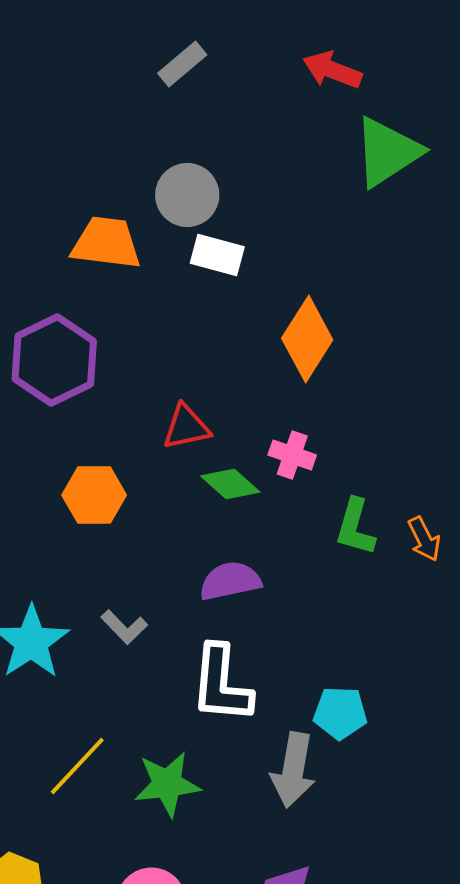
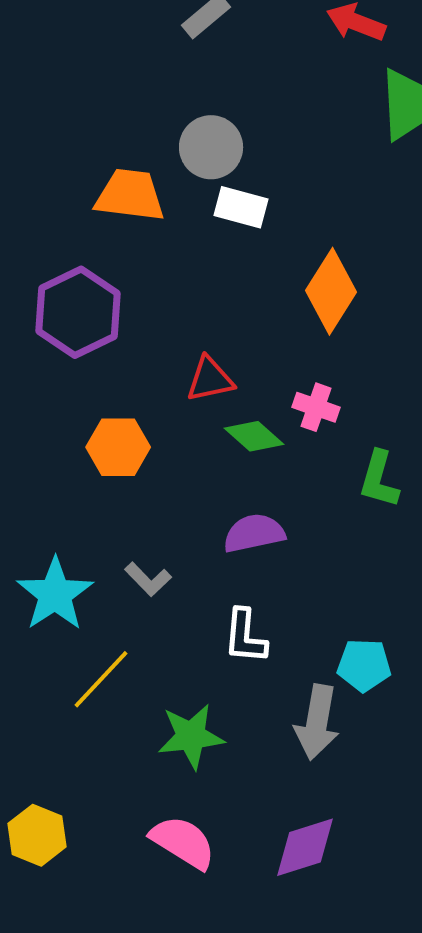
white L-shape: (221, 684) -> (245, 636), size x0.7
yellow line: (77, 766) -> (101, 679), moved

